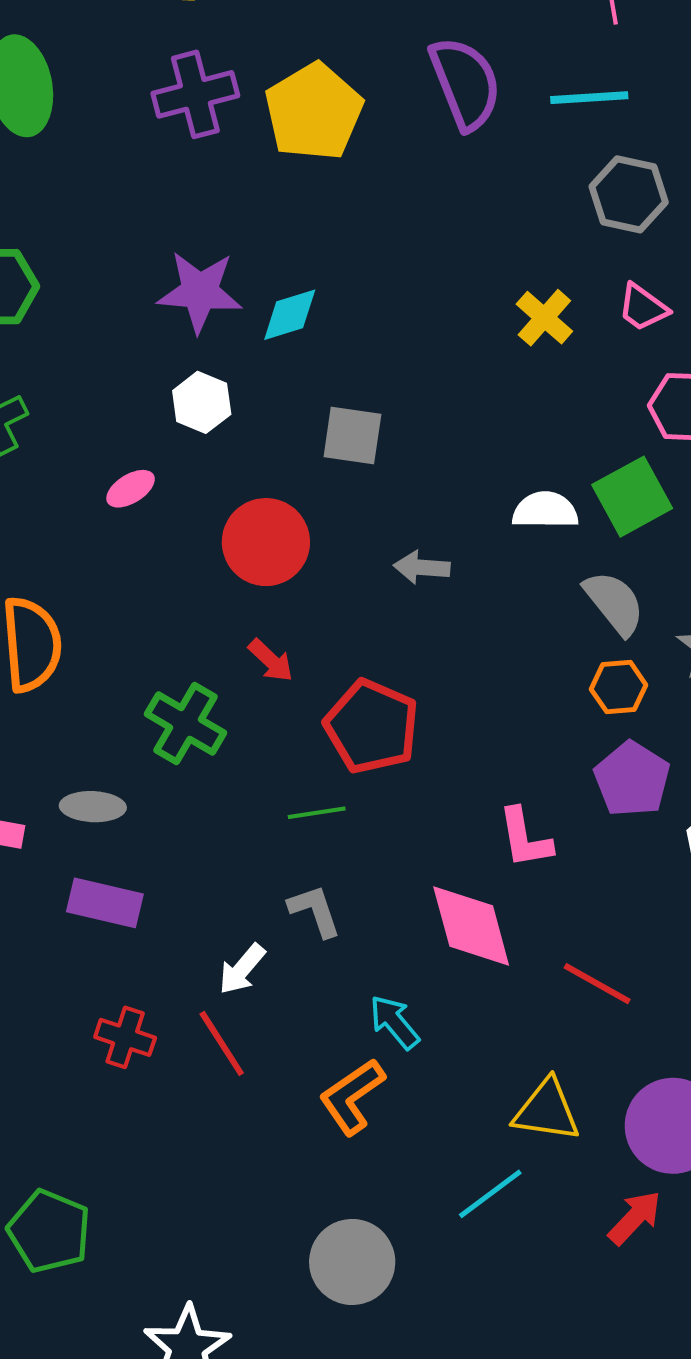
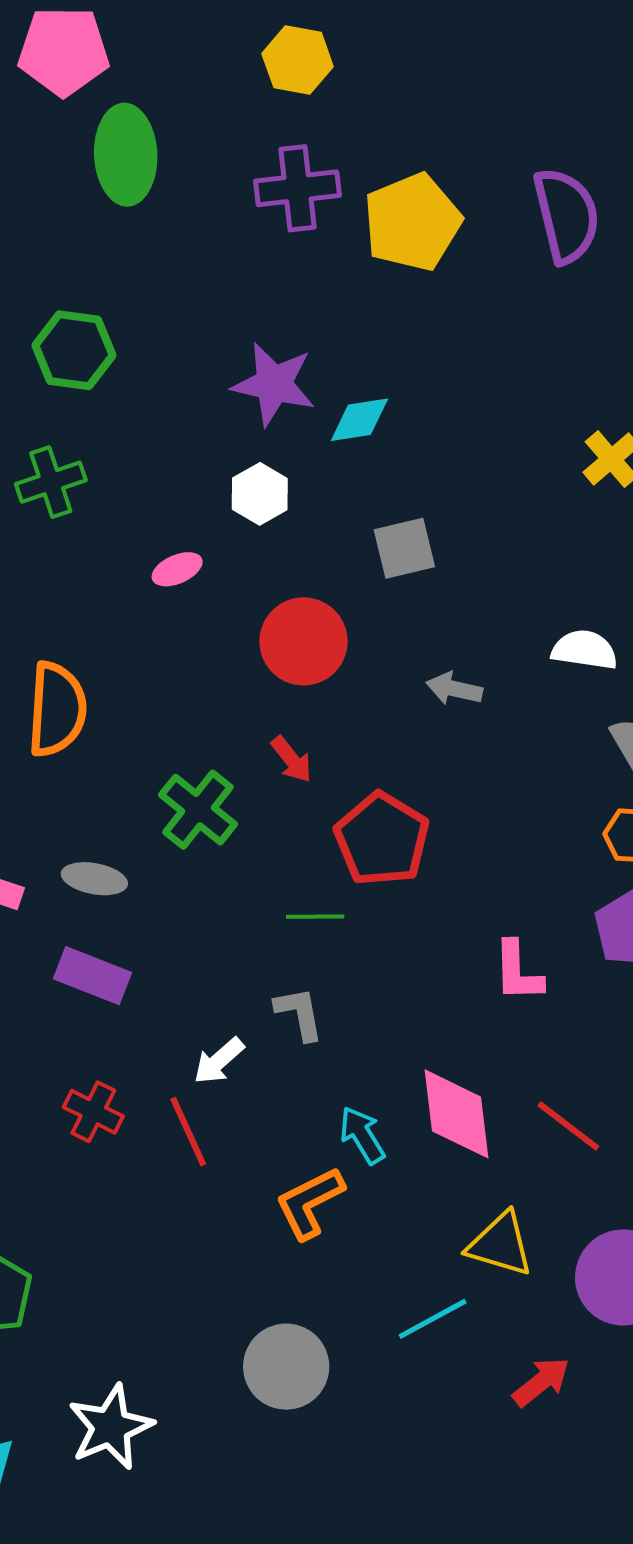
gray square: (352, 435) -> (404, 548), turned -30
pink diamond: (471, 926) -> (456, 1114), moved
red arrow: (635, 1218) -> (541, 1382), moved

